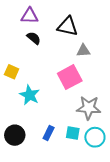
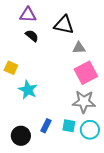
pink square: (70, 77) -> (86, 73), moved
black circle: (15, 135) -> (21, 136), moved

